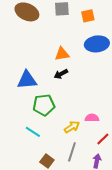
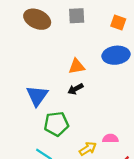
orange square: (88, 16) -> (118, 23), moved, turned 32
blue triangle: (27, 80) -> (37, 96), turned -50

